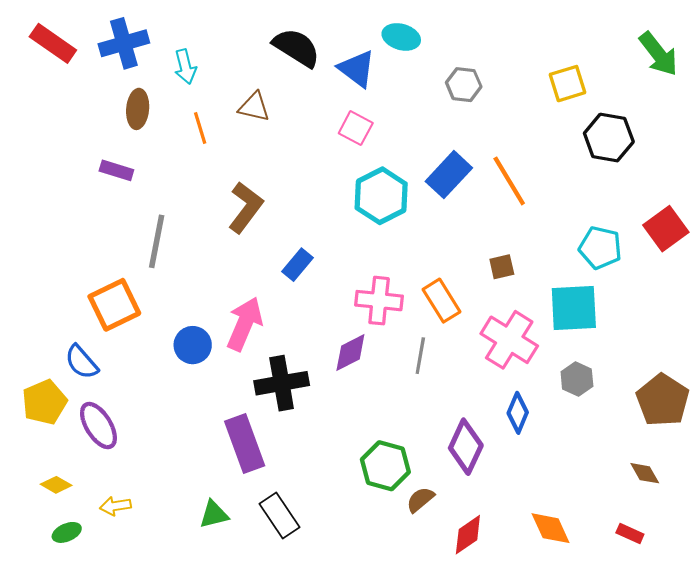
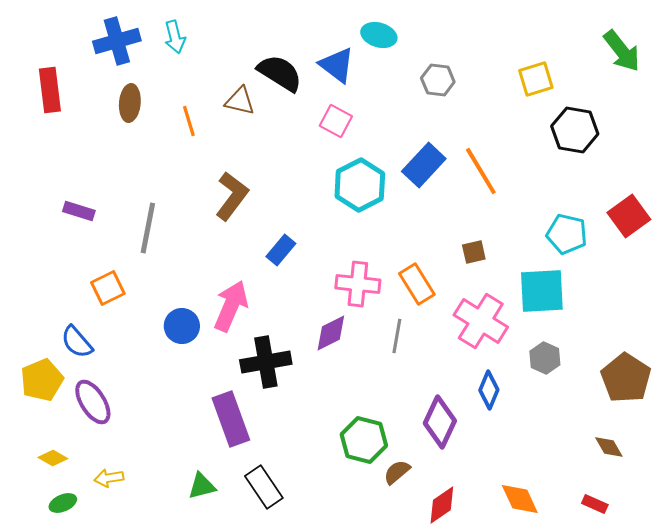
red rectangle: (53, 43) -> (50, 90), moved, turned 48
black semicircle: (296, 48) -> (280, 73), moved
cyan arrow: (185, 67) -> (175, 37), moved
purple rectangle: (116, 170) -> (79, 211), moved
orange square: (114, 305) -> (108, 288), size x0.7

